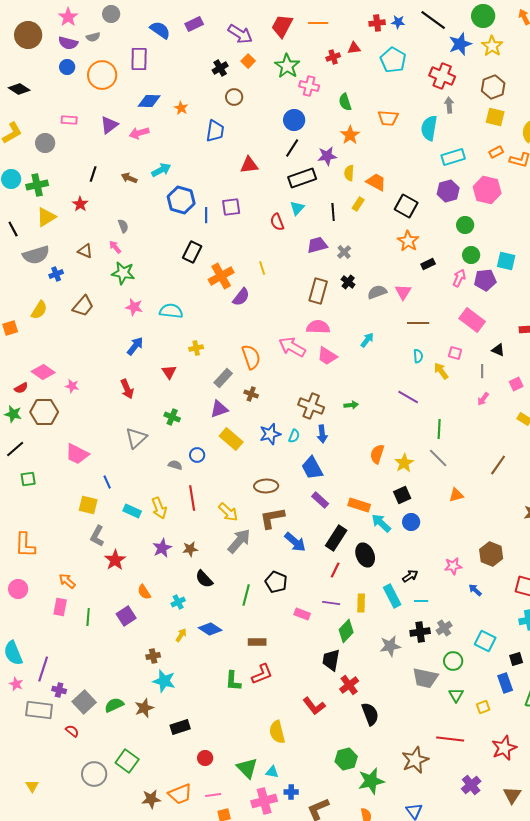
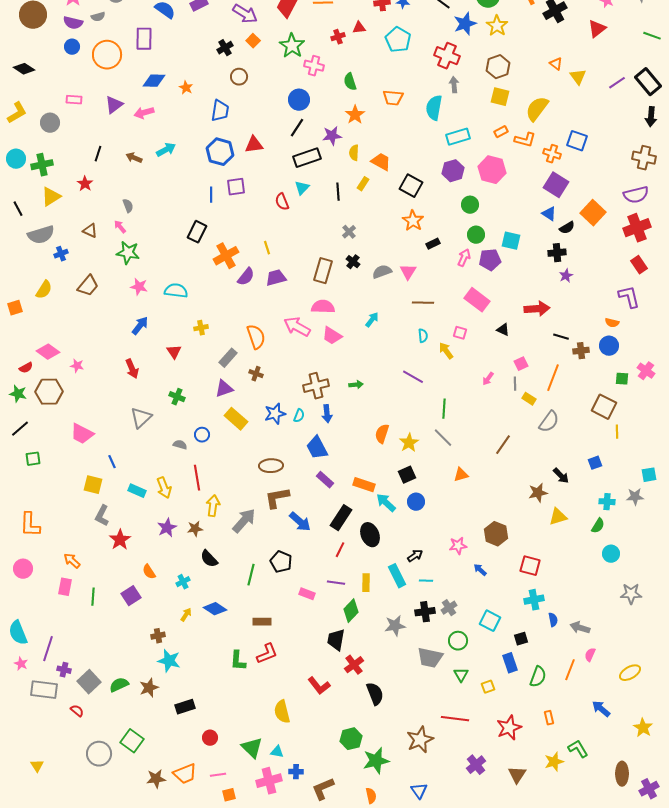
blue hexagon: (181, 200) -> (220, 152), moved
purple trapezoid: (317, 245) -> (276, 278), moved
gray line: (482, 371) -> (515, 384), moved
brown cross: (311, 406) -> (316, 386), turned -35
yellow arrow: (228, 512) -> (213, 506), moved, turned -125

